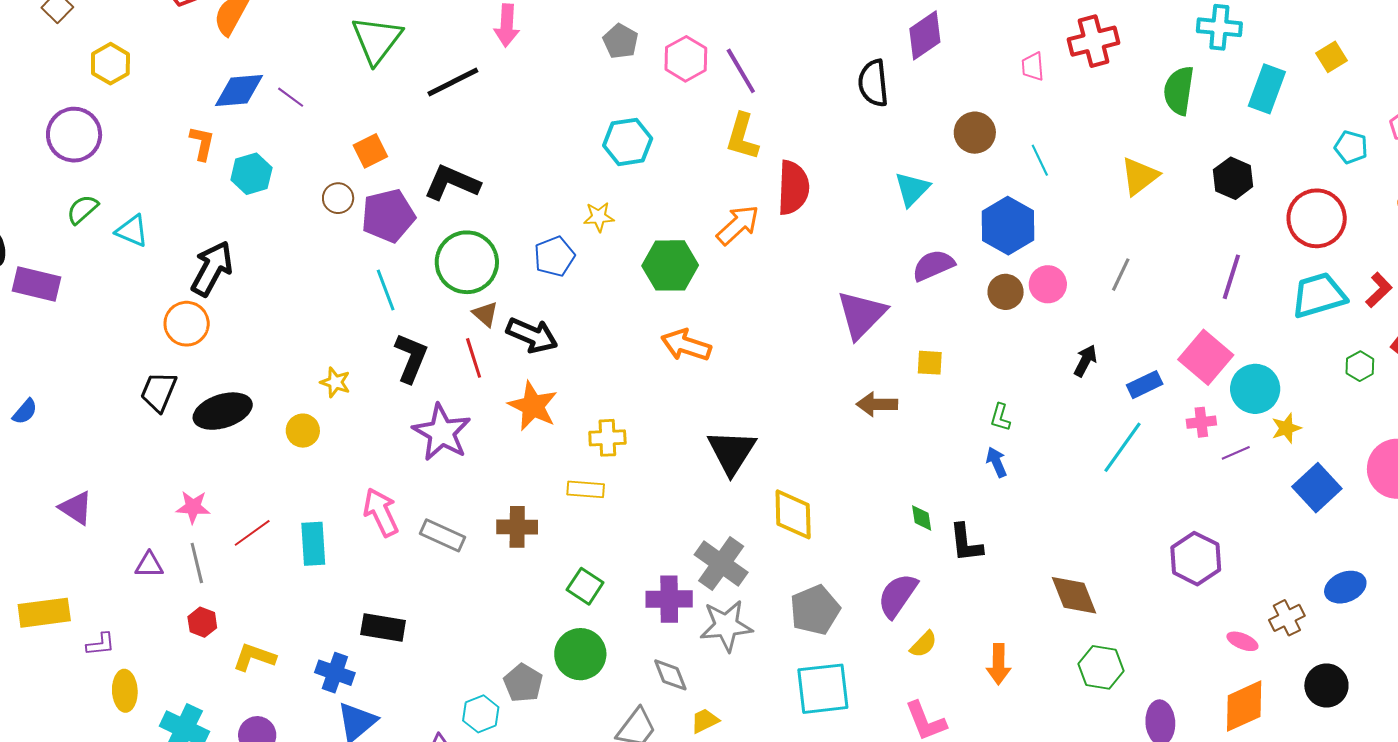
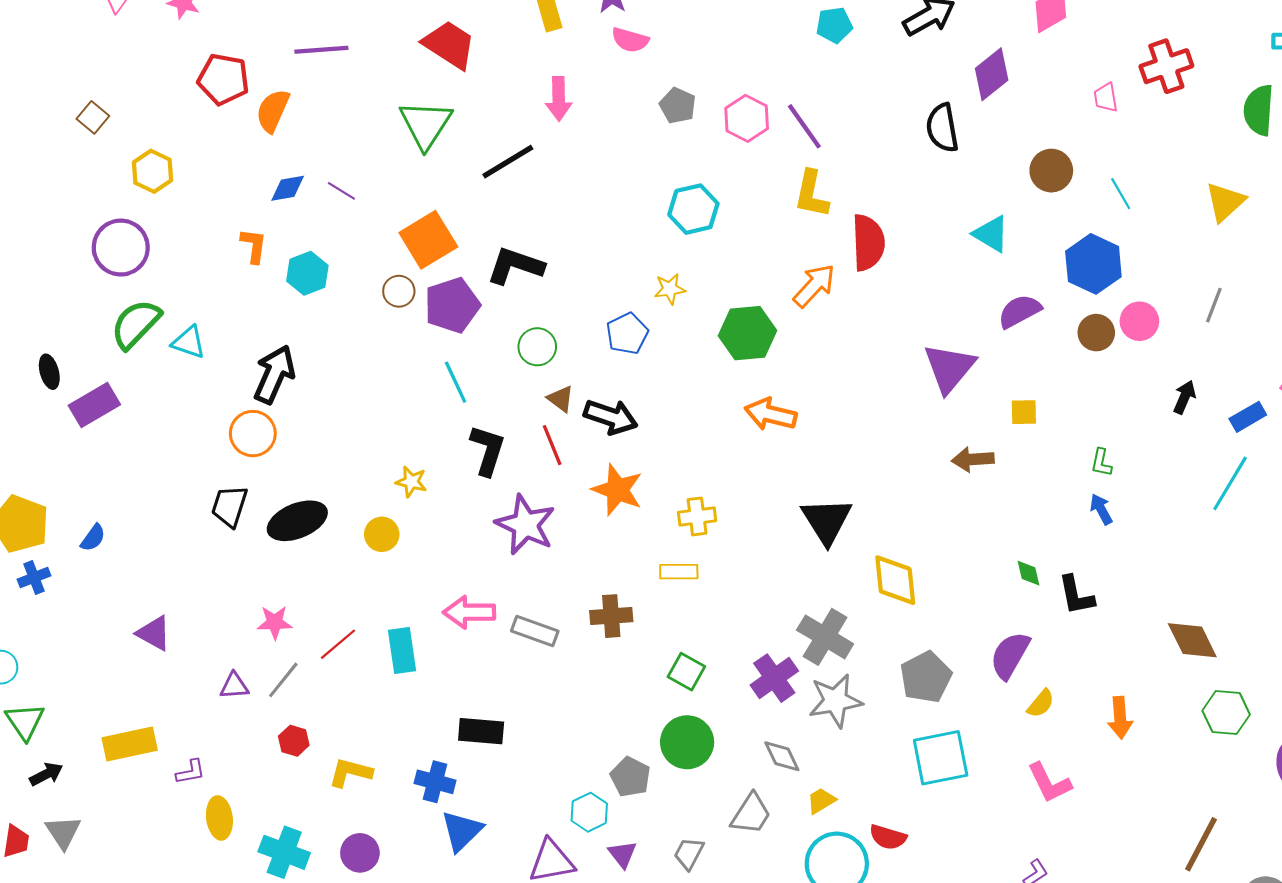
blue diamond: (239, 90) -> (288, 188), size x0.7
orange square: (370, 151) -> (428, 240), size x1.6
cyan triangle: (912, 189) -> (991, 234), turned -39
green semicircle: (82, 209) -> (136, 324), size x1.6
green circle: (467, 262) -> (537, 347), size x0.6
purple rectangle: (36, 284) -> (94, 405), turned -39
pink arrow: (381, 512) -> (469, 612), turned -60
gray line: (197, 563) -> (283, 680), turned 57
purple cross: (669, 599) -> (774, 678), turned -30

